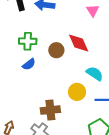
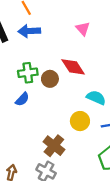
green cross: (28, 41) -> (28, 73), moved
brown cross: (50, 110) -> (54, 146), turned -36

